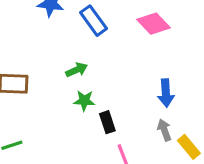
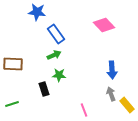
blue rectangle: (94, 21) -> (56, 34), moved
black rectangle: (107, 122) -> (44, 89), moved

